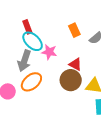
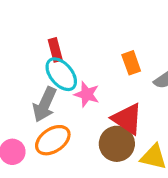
red triangle: (75, 64) -> (127, 119), size x1.5

